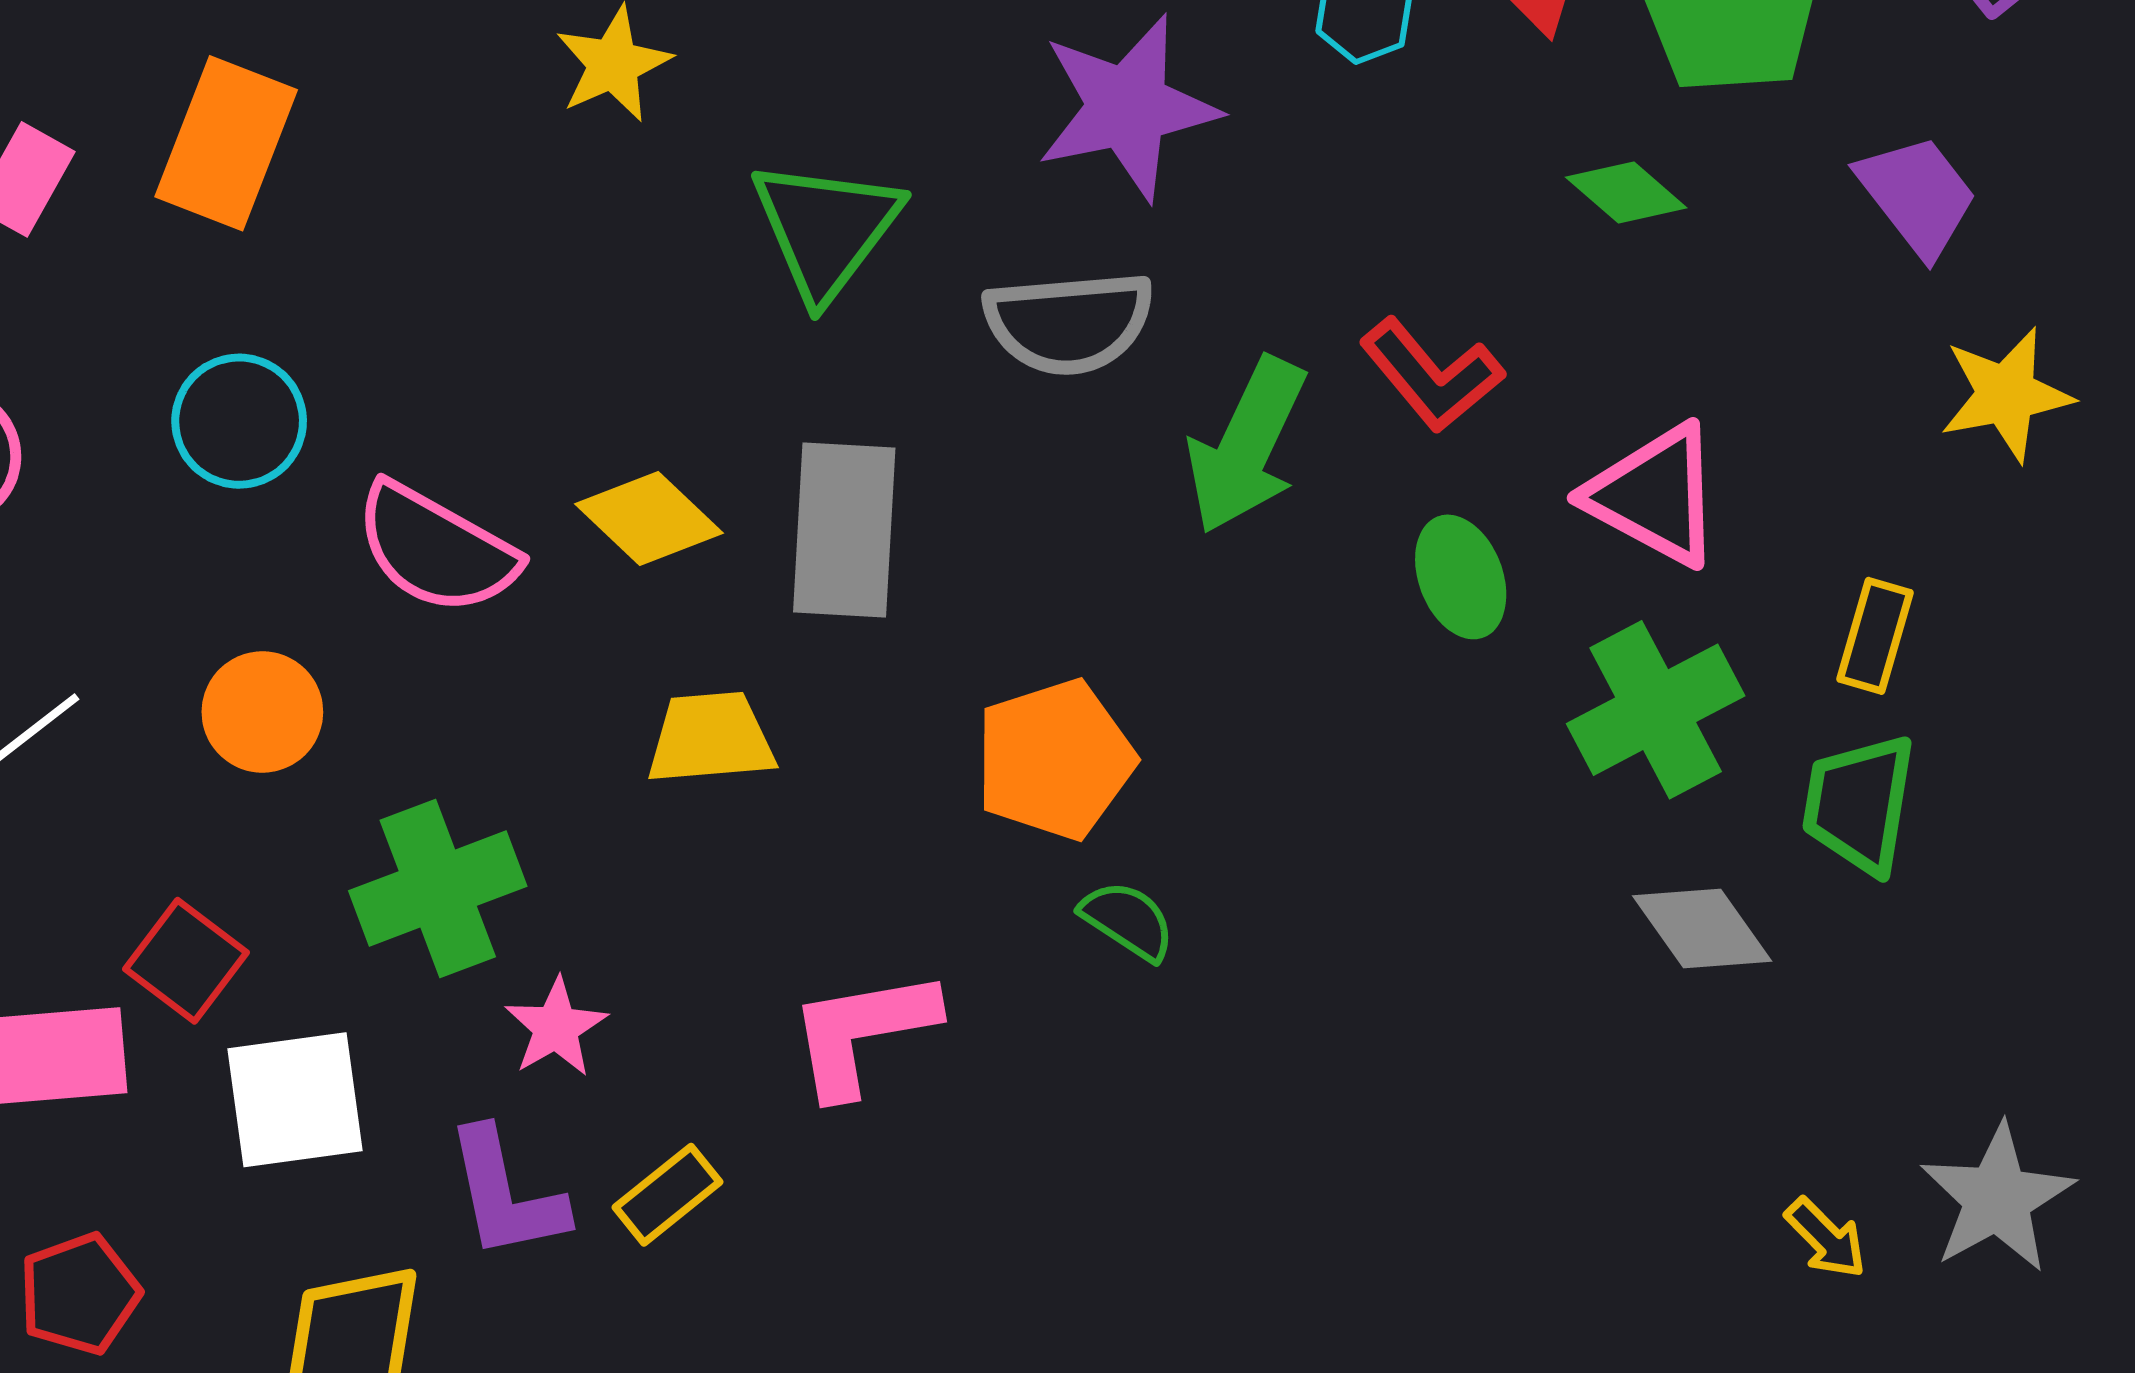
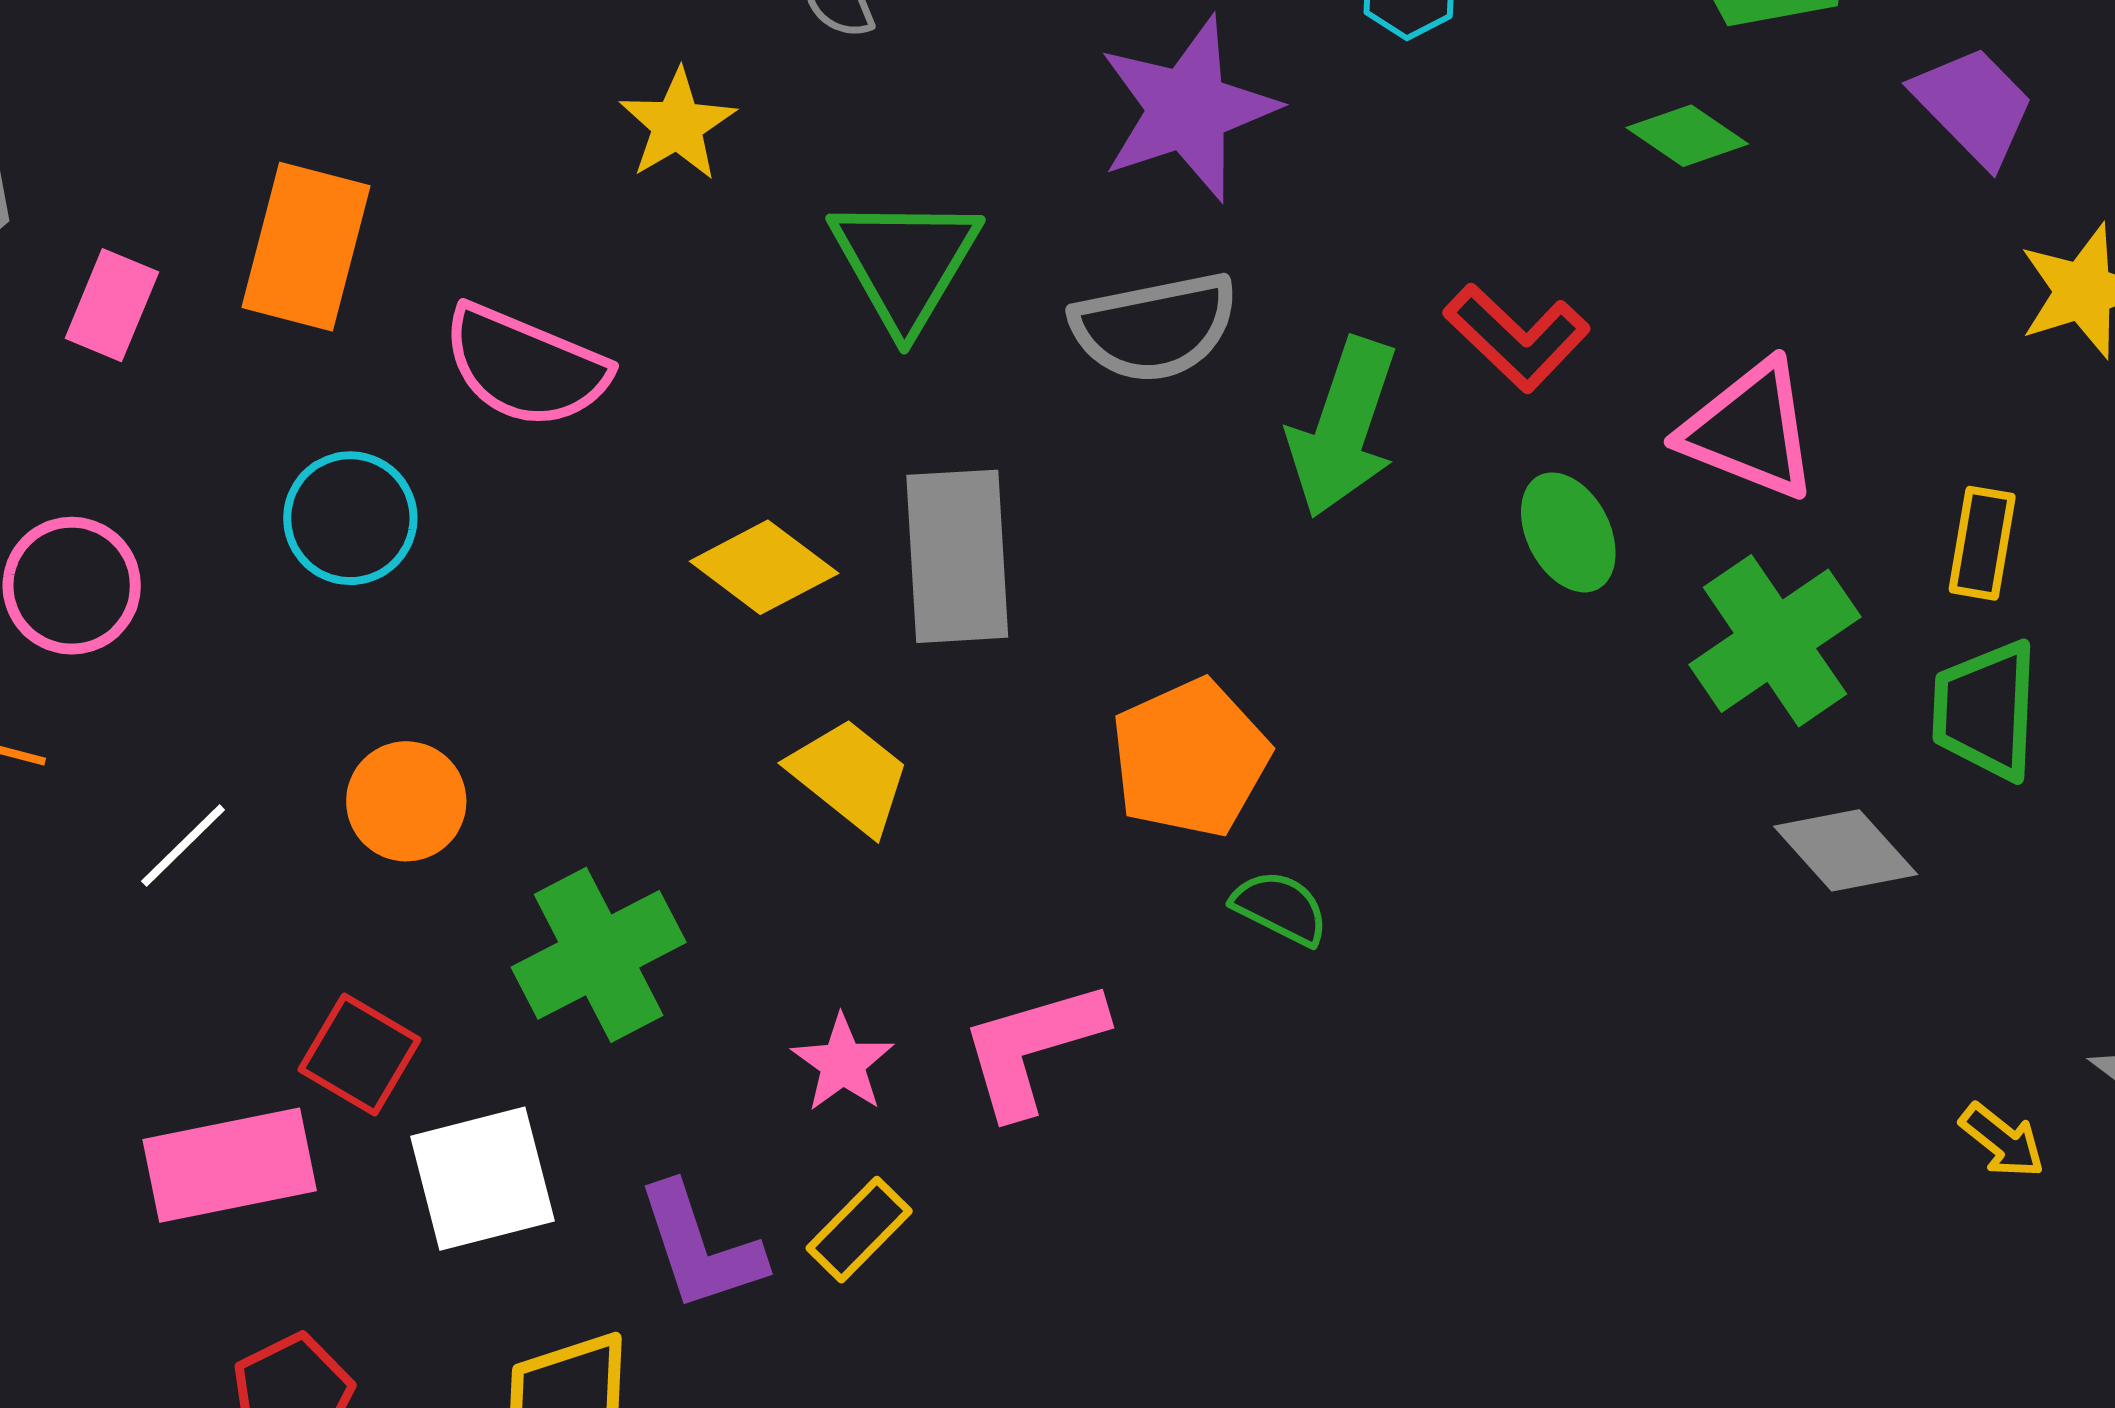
pink semicircle: (436, 549) -> (525, 366), moved
yellow trapezoid: (711, 738) -> (850, 776), turned 50
pink star: (556, 1027) -> (843, 1063), moved

